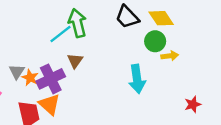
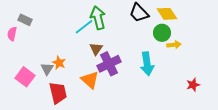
gray triangle: (17, 72) -> (47, 69), moved
purple cross: (51, 79) -> (109, 64), moved
orange triangle: (50, 104) -> (90, 80), moved

